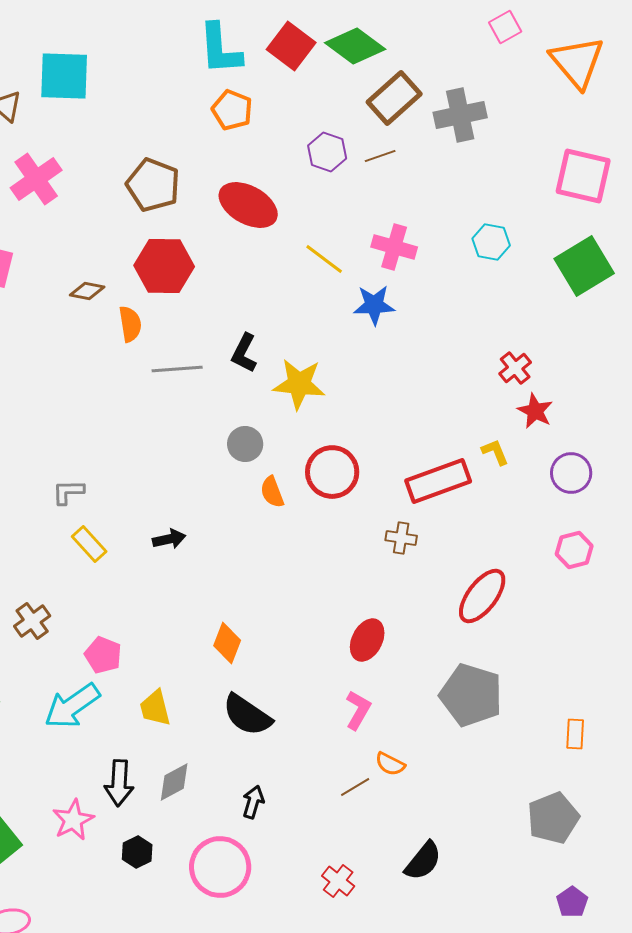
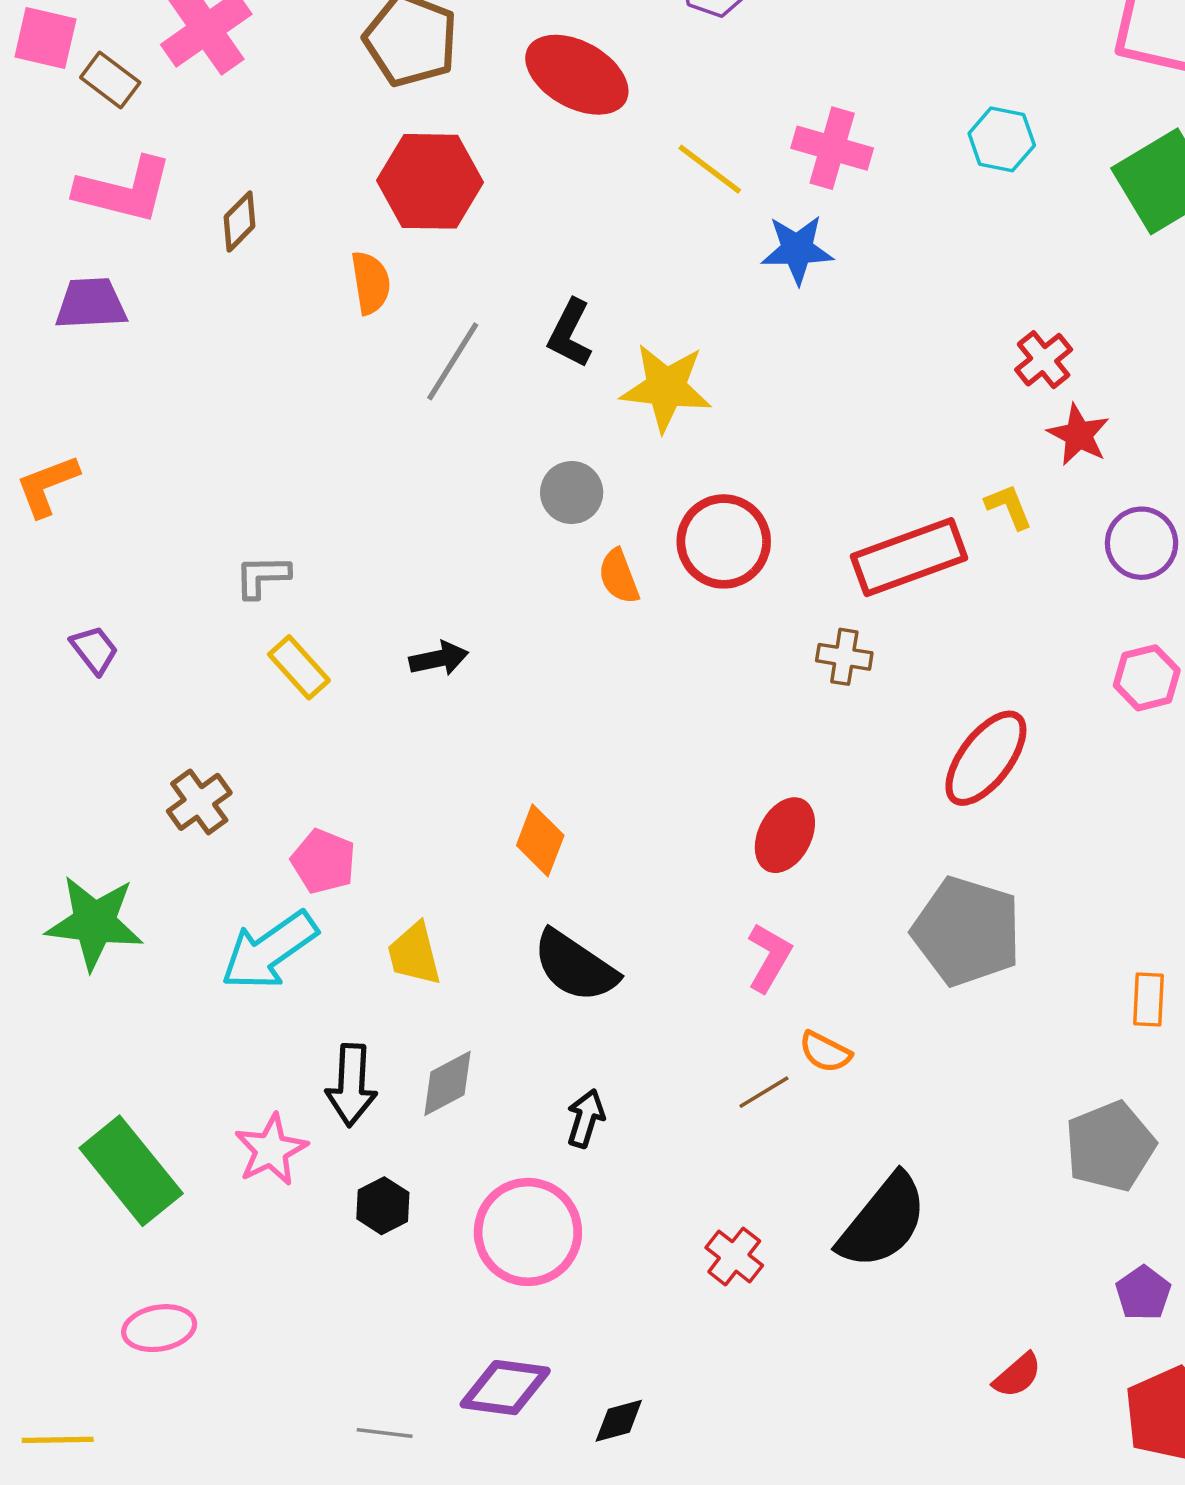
brown diamond: (87, 291) -> (239, 222), moved, turned -56
gray line: (177, 369) -> (453, 361), turned -54
black semicircle: (423, 861) -> (883, 1221), size x1.4

